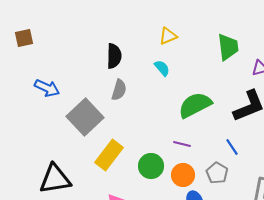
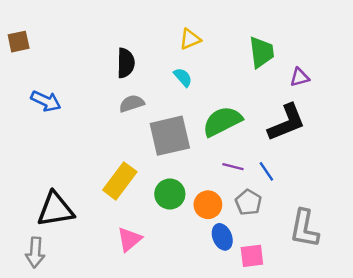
gray semicircle: (119, 90) -> (132, 103), turned -125
gray square: (85, 117) -> (170, 136), moved, turned 30
purple line: (182, 144) -> (233, 167), moved

